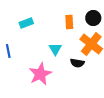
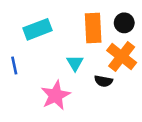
orange rectangle: (69, 22) -> (93, 28), size x1.6
cyan rectangle: (26, 23) -> (38, 29), size x1.5

